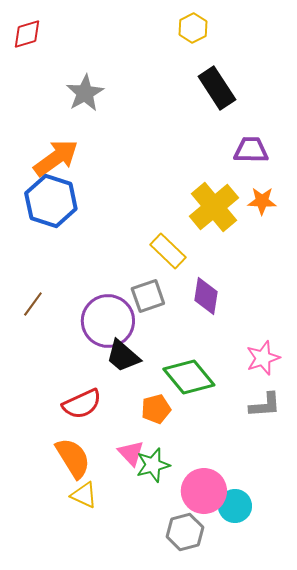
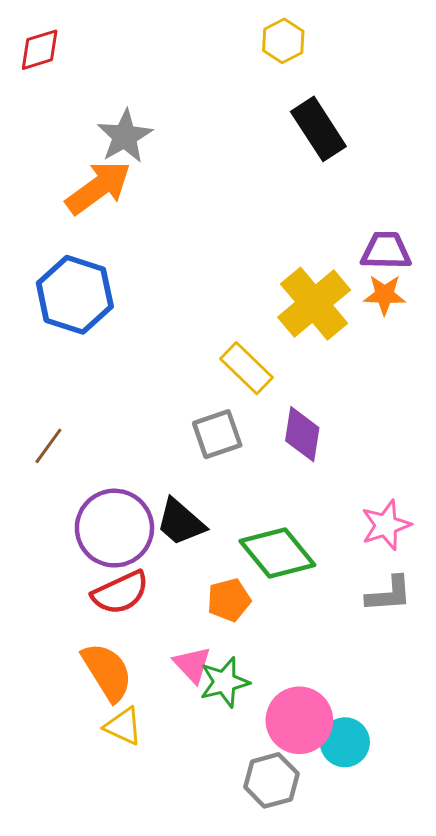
purple trapezoid: (251, 150) -> (386, 251), moved
orange arrow: (56, 158) -> (98, 188), moved
purple circle: (108, 321) -> (114, 528), moved

